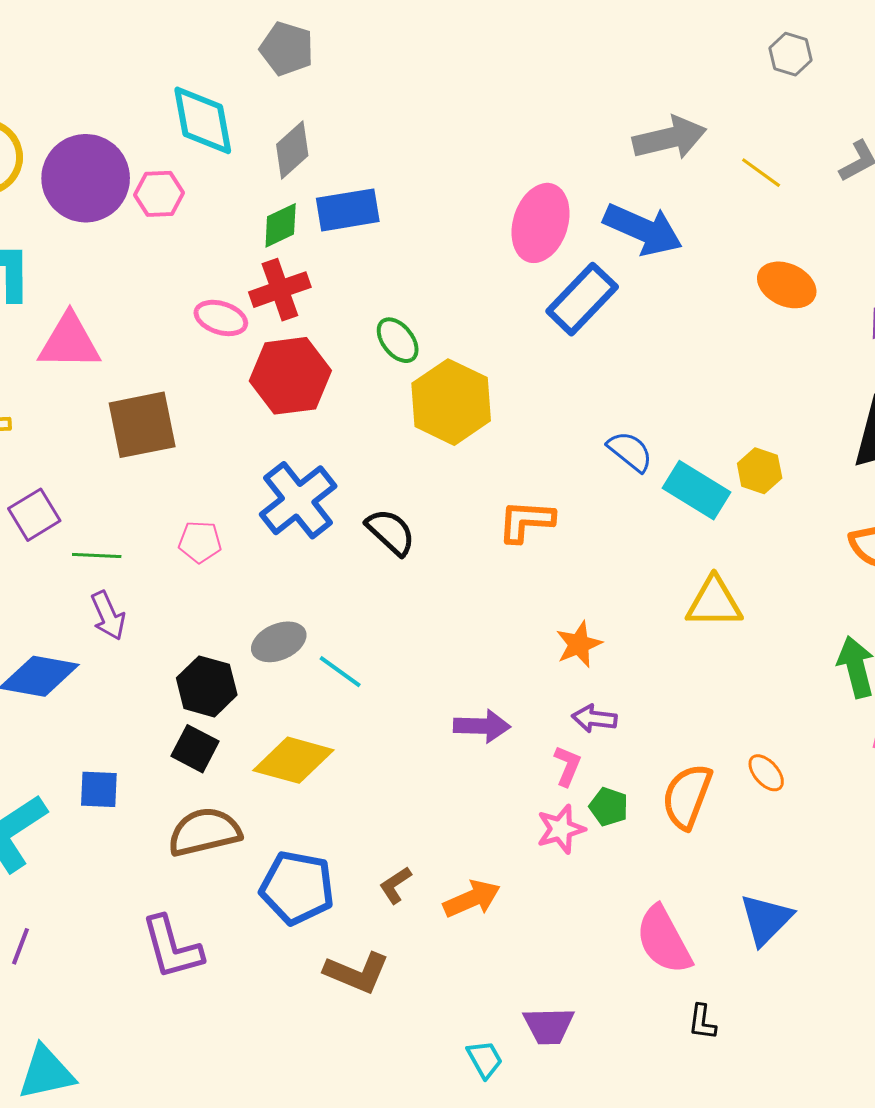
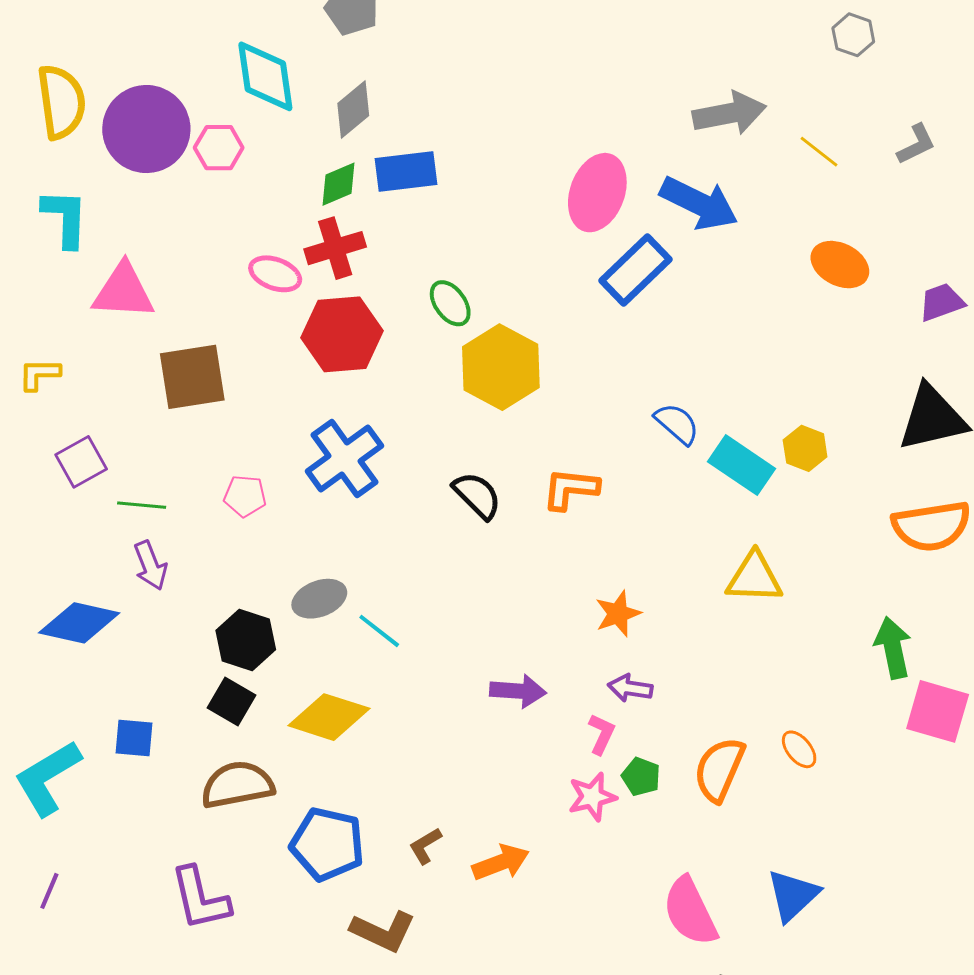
black semicircle: (391, 532) -> (477, 495), moved

